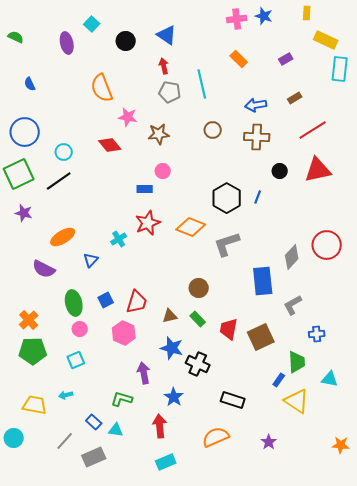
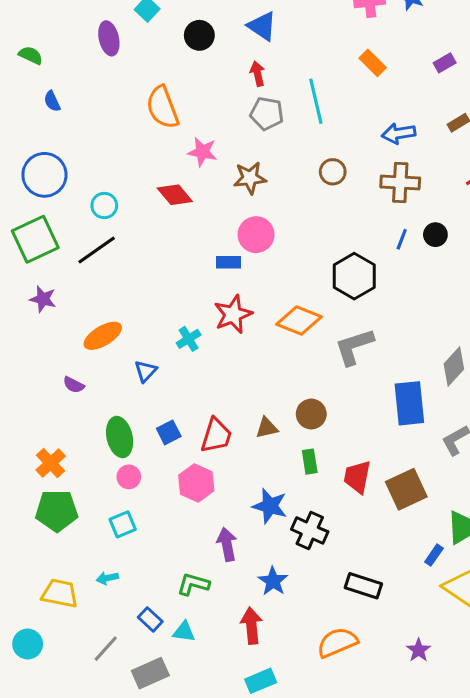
green semicircle: (16, 37) -> (31, 55), moved
pink circle: (163, 171) -> (256, 235), size x1.5
blue line: (258, 197) -> (402, 239), moved
purple semicircle: (44, 269) -> (74, 385), size x0.6
brown triangle: (170, 316) -> (267, 428), moved
green rectangle: (198, 319) -> (310, 462), turned 35

